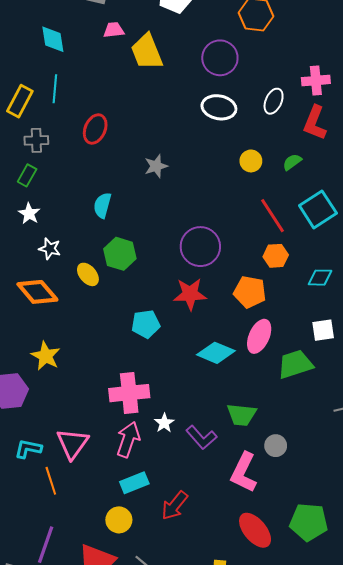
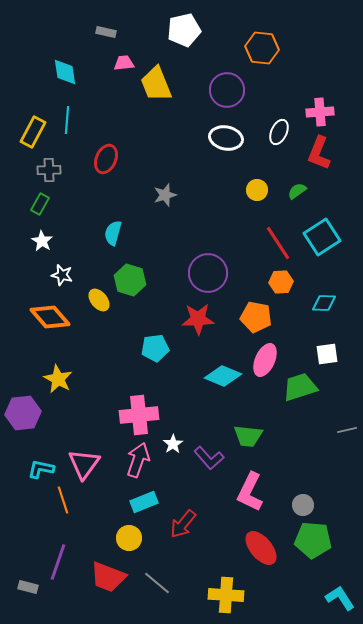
gray circle: (276, 446) -> (303, 505), moved

